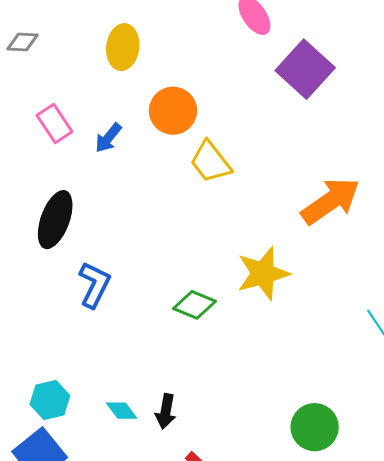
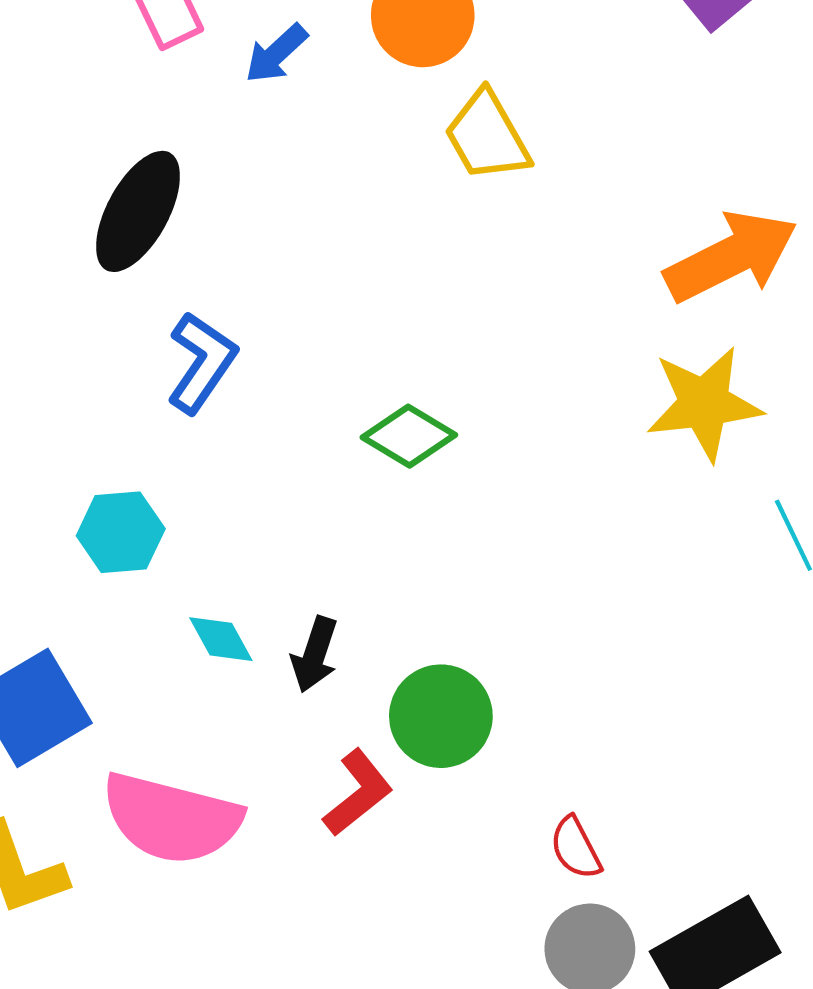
yellow star: (263, 273) -> (704, 403), moved
cyan hexagon: (50, 400) -> (121, 532), moved
green circle: (315, 427) -> (441, 716), moved

